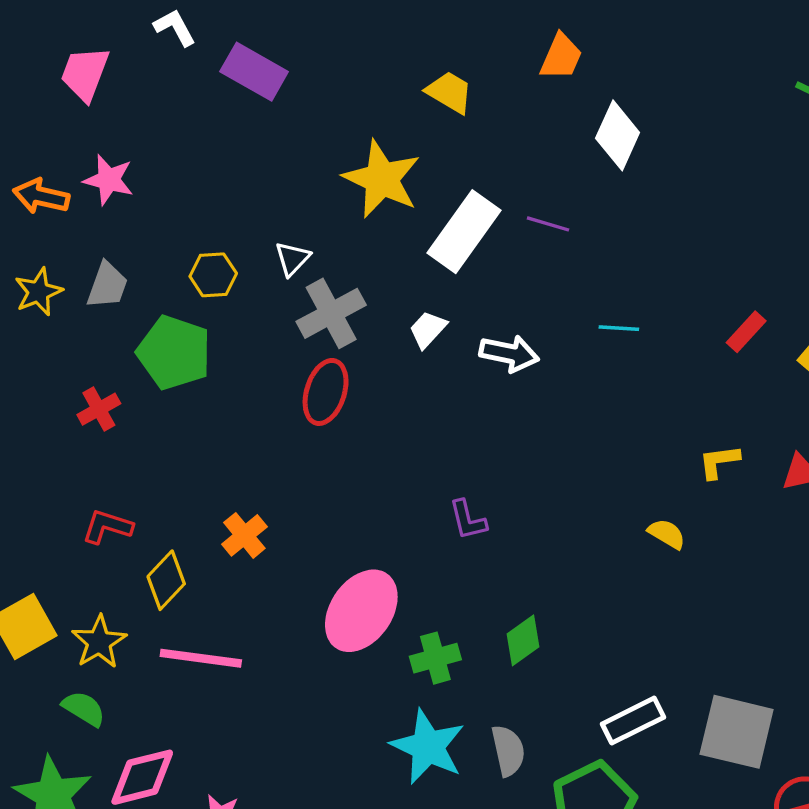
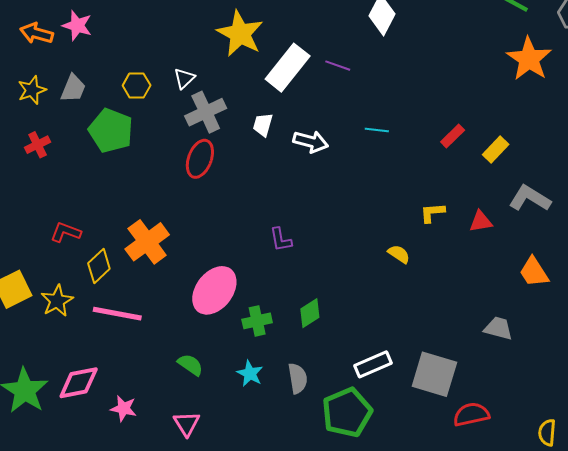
white trapezoid: (428, 329) -> (263, 125), turned -30
red cross: (99, 409) -> (38, 145), moved
orange cross: (244, 535) -> (147, 242), size x1.6
green semicircle: (84, 709) -> (190, 365), moved
cyan star: (428, 747) -> (250, 373), size x0.6

